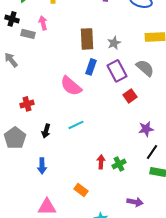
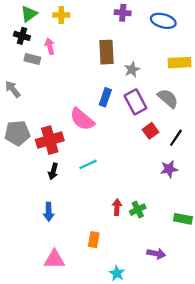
black cross: (12, 19) -> (22, 36), moved
brown rectangle: (87, 39) -> (106, 52), moved
red cross: (27, 104) -> (50, 140), moved, size x1.6
gray pentagon: (15, 138) -> (17, 133), moved, turned 30
black line: (152, 152) -> (176, 138), moved
orange rectangle: (81, 190) -> (94, 240), turned 64

